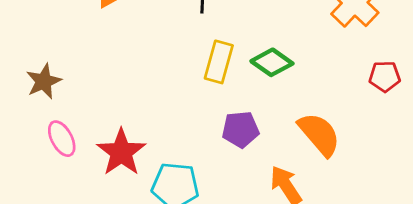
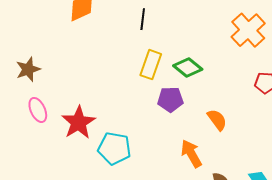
purple pentagon: (241, 129) -> (170, 99), moved
orange semicircle: (319, 134) -> (217, 120), size x0.7

